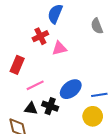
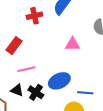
red cross: (40, 36) -> (34, 16), moved
pink triangle: (59, 48) -> (73, 44), moved

